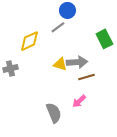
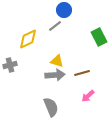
gray arrow: (77, 62) -> (55, 75), moved
pink arrow: (79, 101) -> (88, 96), moved

